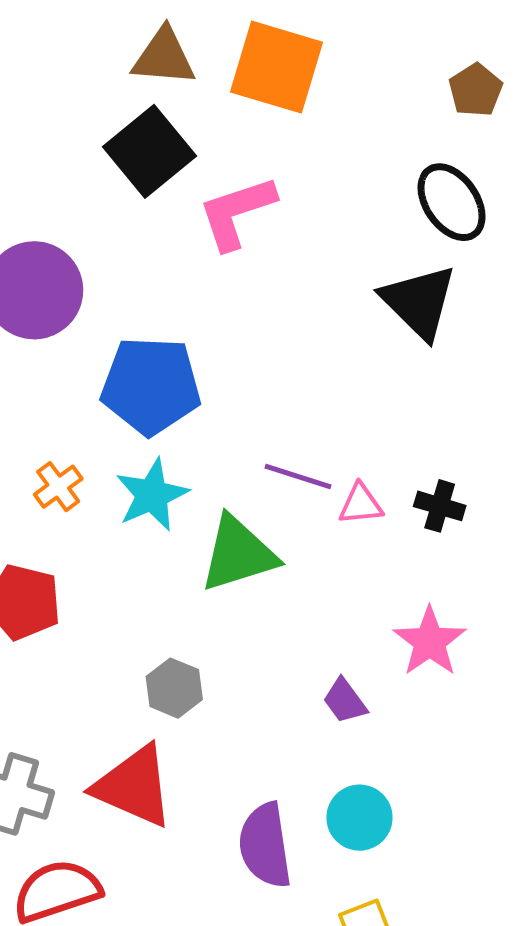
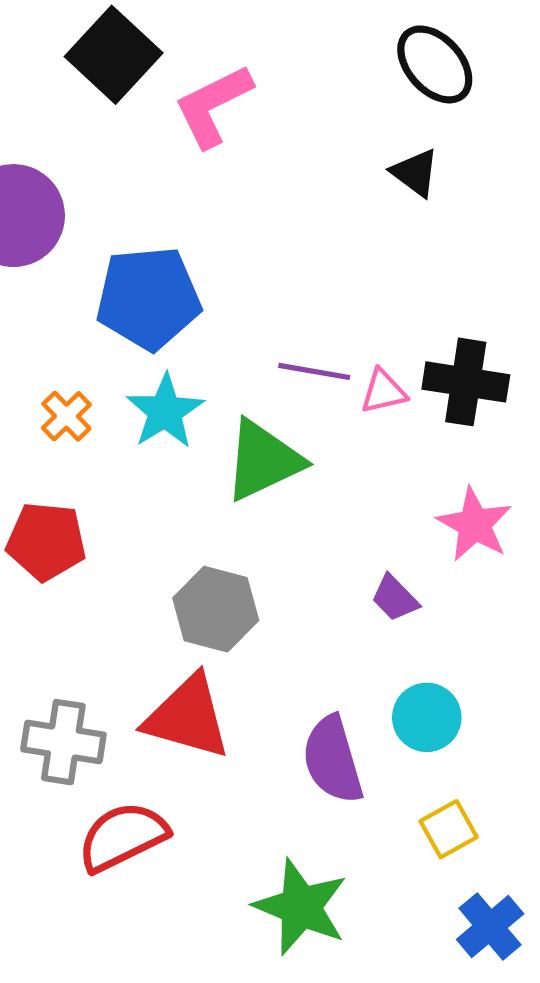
black triangle: (419, 302) -> (415, 173), size x0.6
black cross: (440, 506) -> (466, 382), size x1.6
gray hexagon: (174, 688) -> (216, 609), size x1.4

